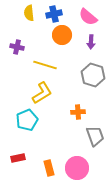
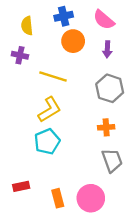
yellow semicircle: (29, 13) -> (27, 26), moved
orange cross: (78, 112) -> (106, 127), moved
cyan pentagon: (27, 120) -> (47, 141), moved

